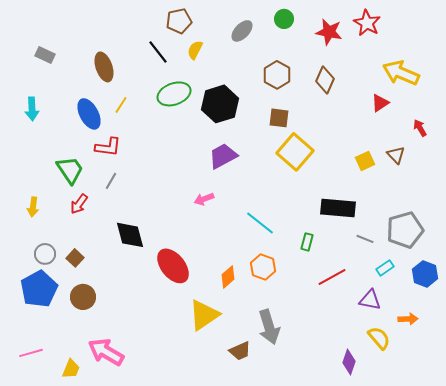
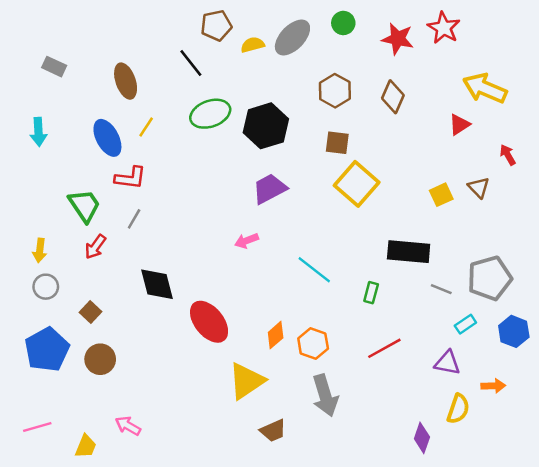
gray ellipse: (242, 31) -> (292, 38), size x1.4
yellow semicircle: (195, 50) -> (253, 45), moved, turned 48
gray circle: (45, 254) -> (46, 287), moved
orange hexagon: (263, 267) -> (313, 344), moved
red line: (332, 277) -> (384, 348), moved
yellow semicircle: (379, 338) -> (458, 409), turned 60
brown trapezoid: (240, 351) -> (273, 431), moved
pink arrow: (106, 352) -> (128, 426), size x0.6

